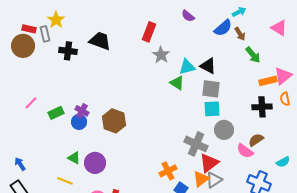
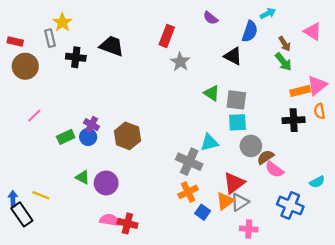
blue semicircle: (223, 28) -> (250, 31), turned -30
red rectangle: (29, 29) -> (15, 42), moved
brown arrow: (240, 34) -> (285, 44), moved
brown circle: (23, 46) -> (25, 66), moved
black triangle: (208, 66) -> (233, 56), moved
cyan triangle: (187, 67) -> (209, 143), moved
green triangle: (177, 83) -> (212, 93), moved
green rectangle: (56, 113) -> (66, 137), moved
brown semicircle: (256, 140) -> (266, 157), moved
gray cross: (196, 144) -> (189, 162), moved
blue arrow: (20, 164) -> (13, 199), moved, turned 32
yellow line: (65, 181) -> (41, 195), moved

